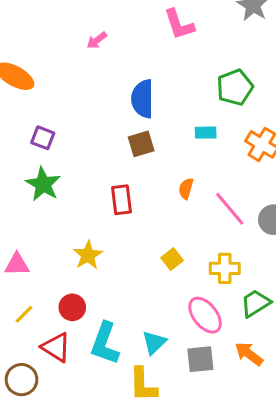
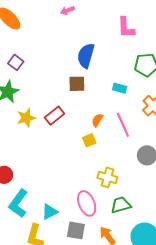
pink L-shape: (179, 24) -> (126, 28), moved
red rectangle: (122, 200) -> (55, 116), turned 42
pink line: (230, 209) -> (123, 125), moved
yellow star: (88, 255) -> (26, 118), moved
yellow square: (172, 259) -> (89, 140), moved

